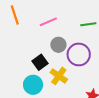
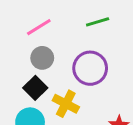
gray circle: (58, 45) -> (42, 58), moved

